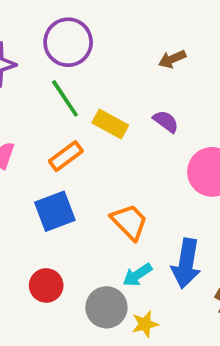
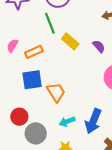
orange rectangle: (66, 156) -> (34, 52), moved
orange trapezoid: (129, 222) -> (56, 92), moved
gray circle: (106, 307) -> (36, 133), moved

